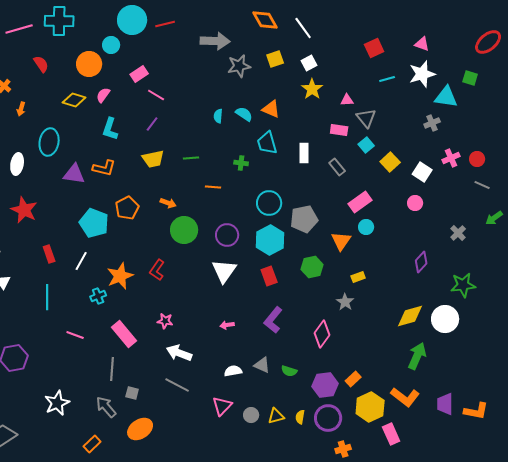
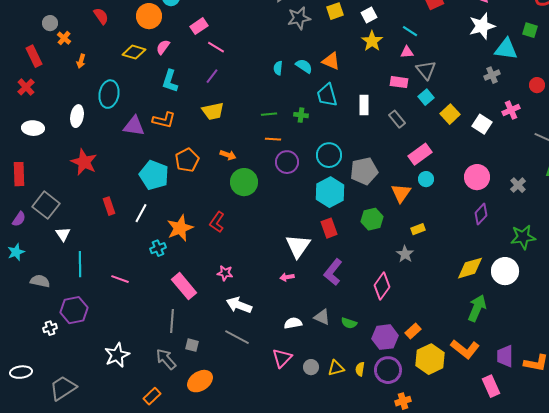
cyan line: (387, 79) -> (410, 31), moved, turned 49
green line: (191, 158) -> (269, 114), moved
red circle: (477, 159) -> (537, 85), moved
pink circle: (415, 203) -> (477, 177), moved, size x1.6
purple circle: (227, 235) -> (287, 162), moved
white triangle: (224, 271) -> (298, 246), moved
cyan line: (47, 297) -> (80, 264), moved
pink line: (75, 335) -> (120, 279), moved
pink rectangle: (391, 434) -> (491, 386), moved

